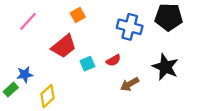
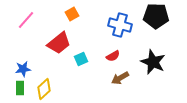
red semicircle: (113, 60) -> (113, 56), moved
green rectangle: (11, 90) -> (20, 88), moved, turned -48

